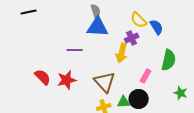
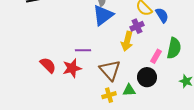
blue triangle: (98, 27) -> (103, 15), turned -40
purple line: (75, 50) -> (83, 50), moved
pink rectangle: (146, 76) -> (156, 56), moved
black circle: (139, 99) -> (147, 77), moved

